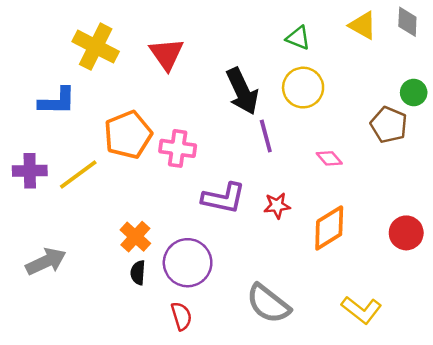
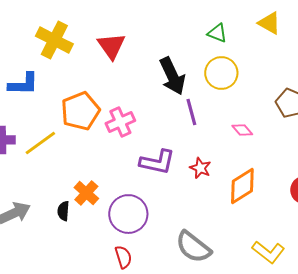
pink cross: (178, 148) -> (120, 122), turned -32
red star: (277, 206) -> (200, 168), turned 30
black semicircle: (138, 273) -> (63, 211), moved

